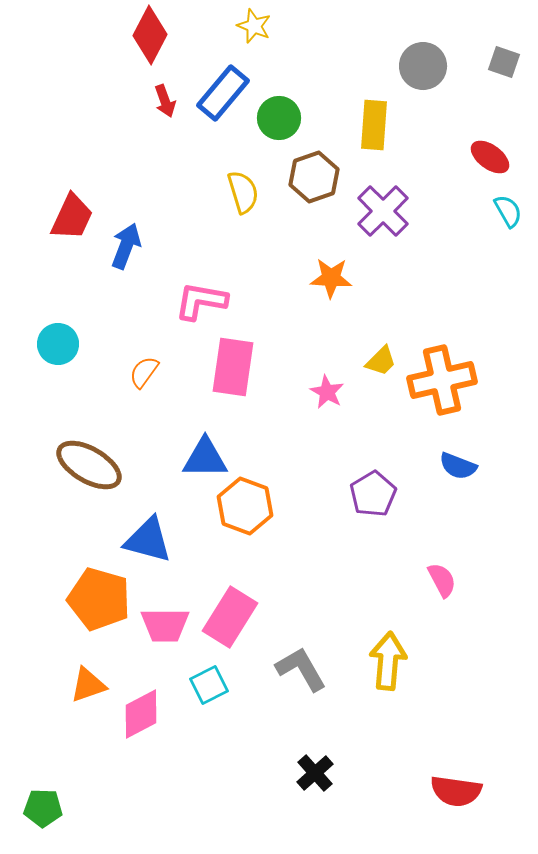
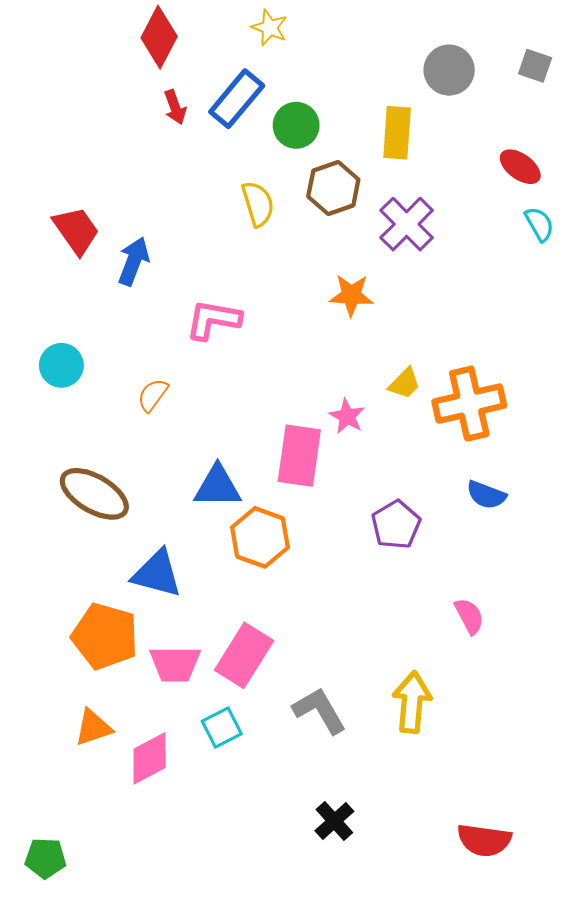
red trapezoid: (72, 217) -> (76, 230), turned -60
pink rectangle: (233, 367) -> (299, 456), moved

